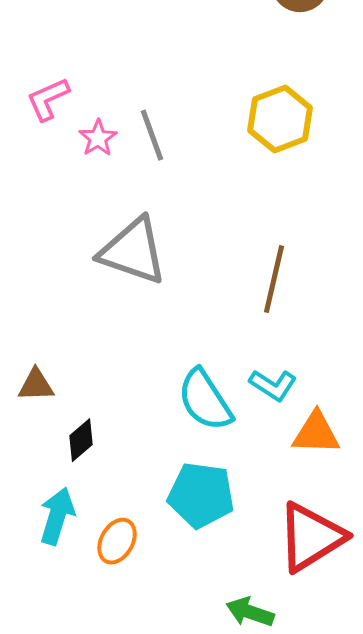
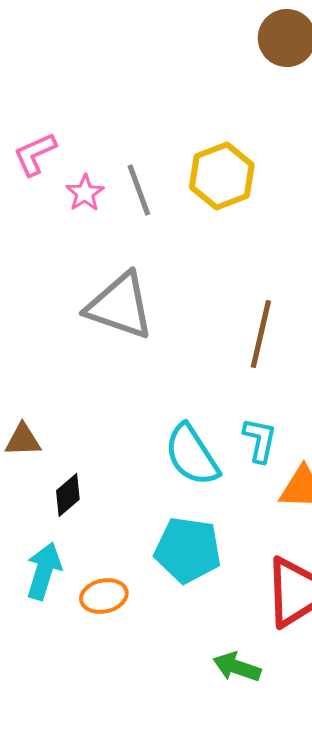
yellow hexagon: (280, 119) -> (222, 176), moved
cyan L-shape: (273, 385) -> (260, 440), turned -111
orange ellipse: (117, 541) -> (104, 596), turned 48

